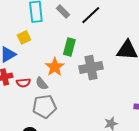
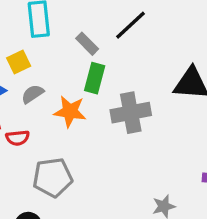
gray rectangle: (63, 11) -> (87, 44), moved
orange star: (55, 67) -> (70, 111), turned -30
gray semicircle: (42, 84) -> (33, 94), moved, turned 96

